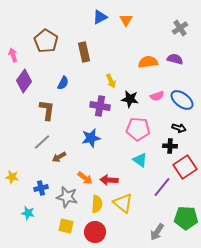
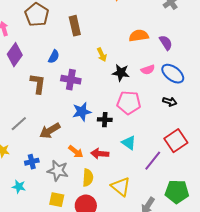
purple semicircle: (175, 59) -> (166, 43), moved, turned 42
purple cross: (100, 106) -> (71, 80), moved
gray line: (42, 142) -> (19, 124), moved
black cross: (170, 146) -> (105, 120), moved
brown arrow: (59, 157) -> (50, 131), size x1.5
cyan triangle: (140, 160) -> (129, 143), moved
yellow triangle: (123, 203) -> (121, 187), moved

